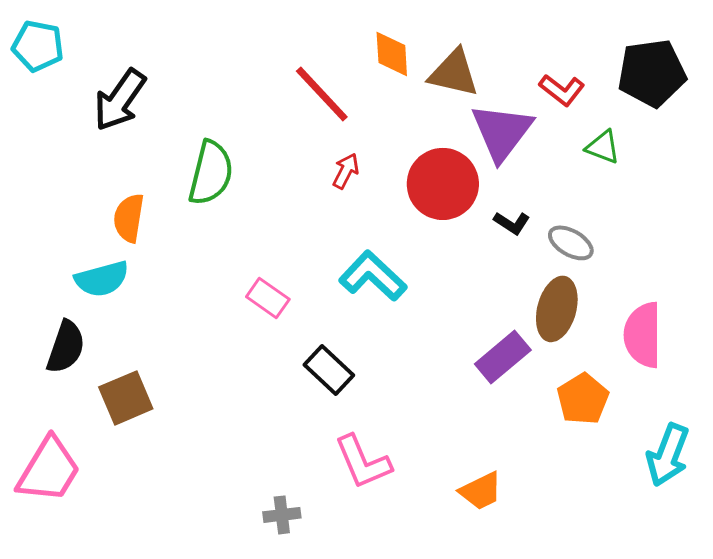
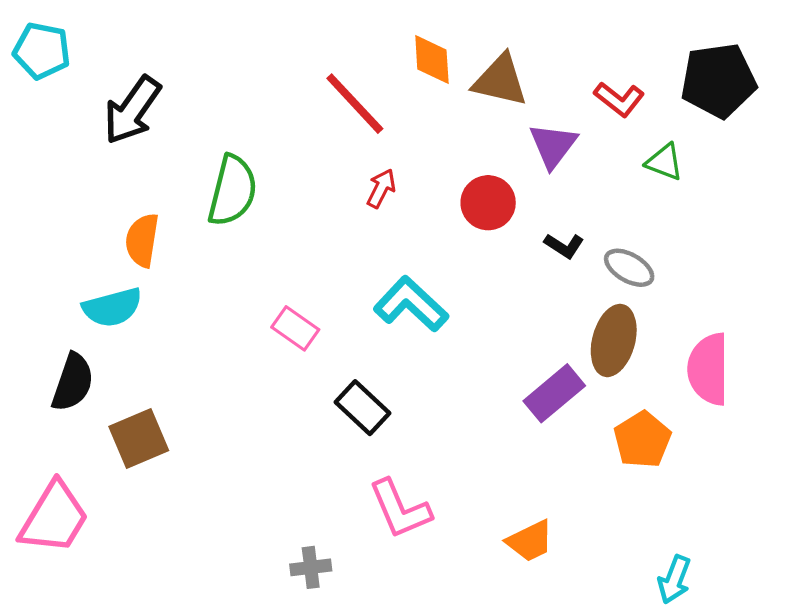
purple triangle: (502, 132) -> (553, 145), size x0.7
red circle: (443, 184) -> (488, 203), size x0.7
cyan arrow: (668, 455) -> (674, 580), moved, size x0.7

